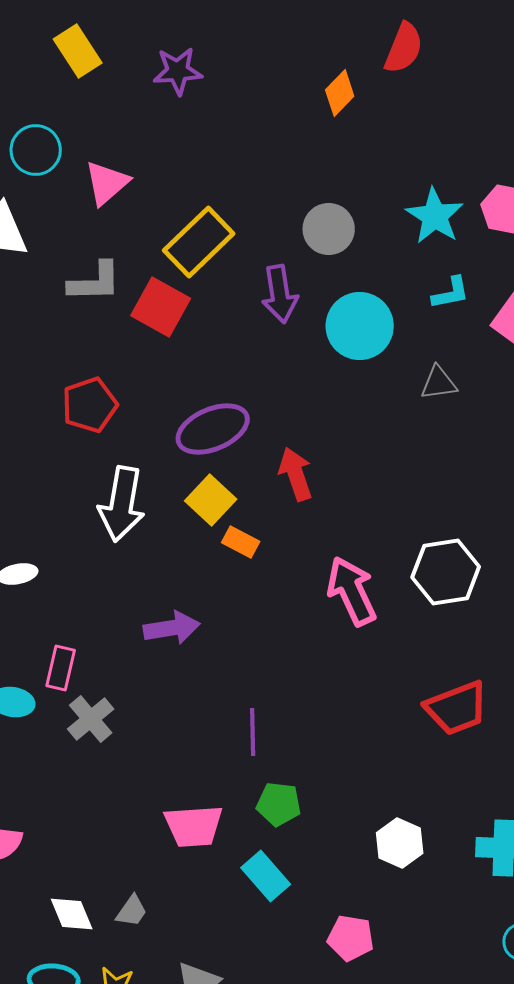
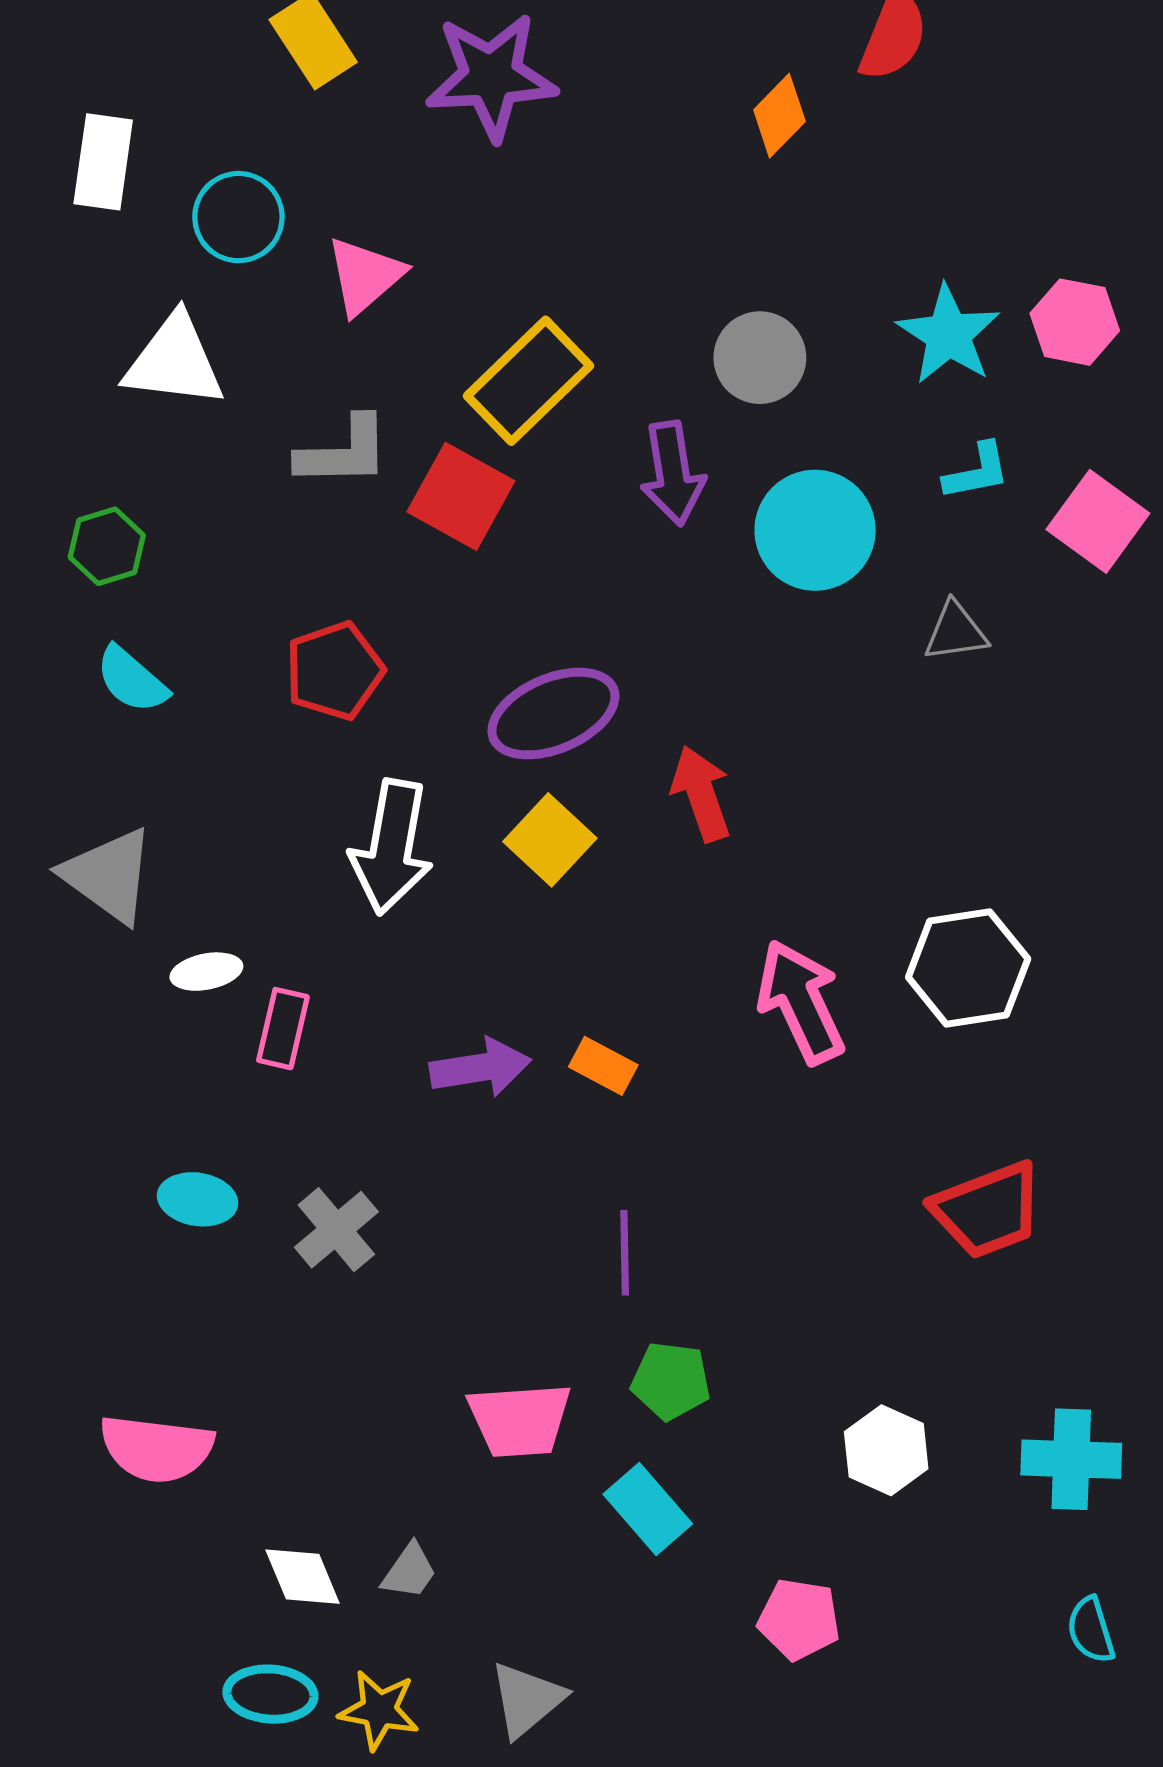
purple star: (178, 71) -> (491, 76), size x1.5
orange rectangle: (241, 542) -> (603, 1066), moved
pink rectangle: (61, 668) -> (283, 1029), moved

